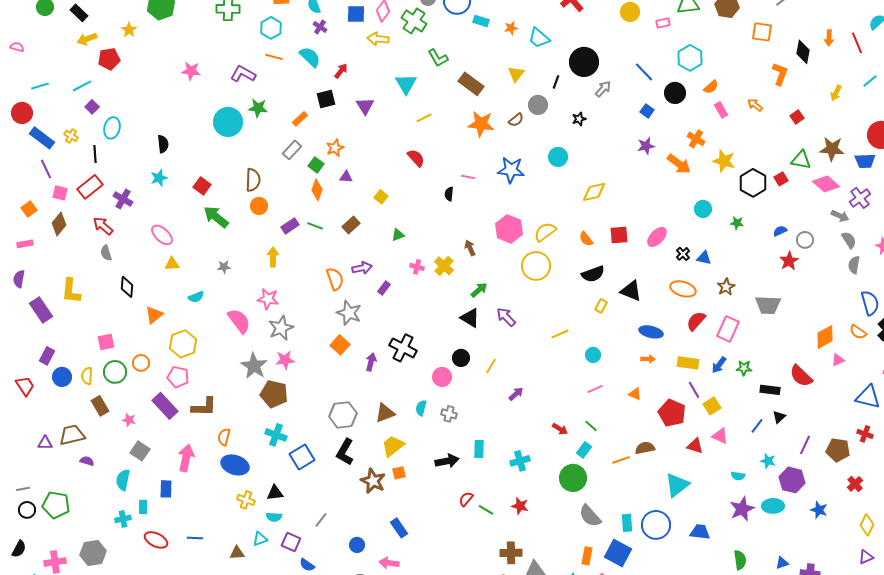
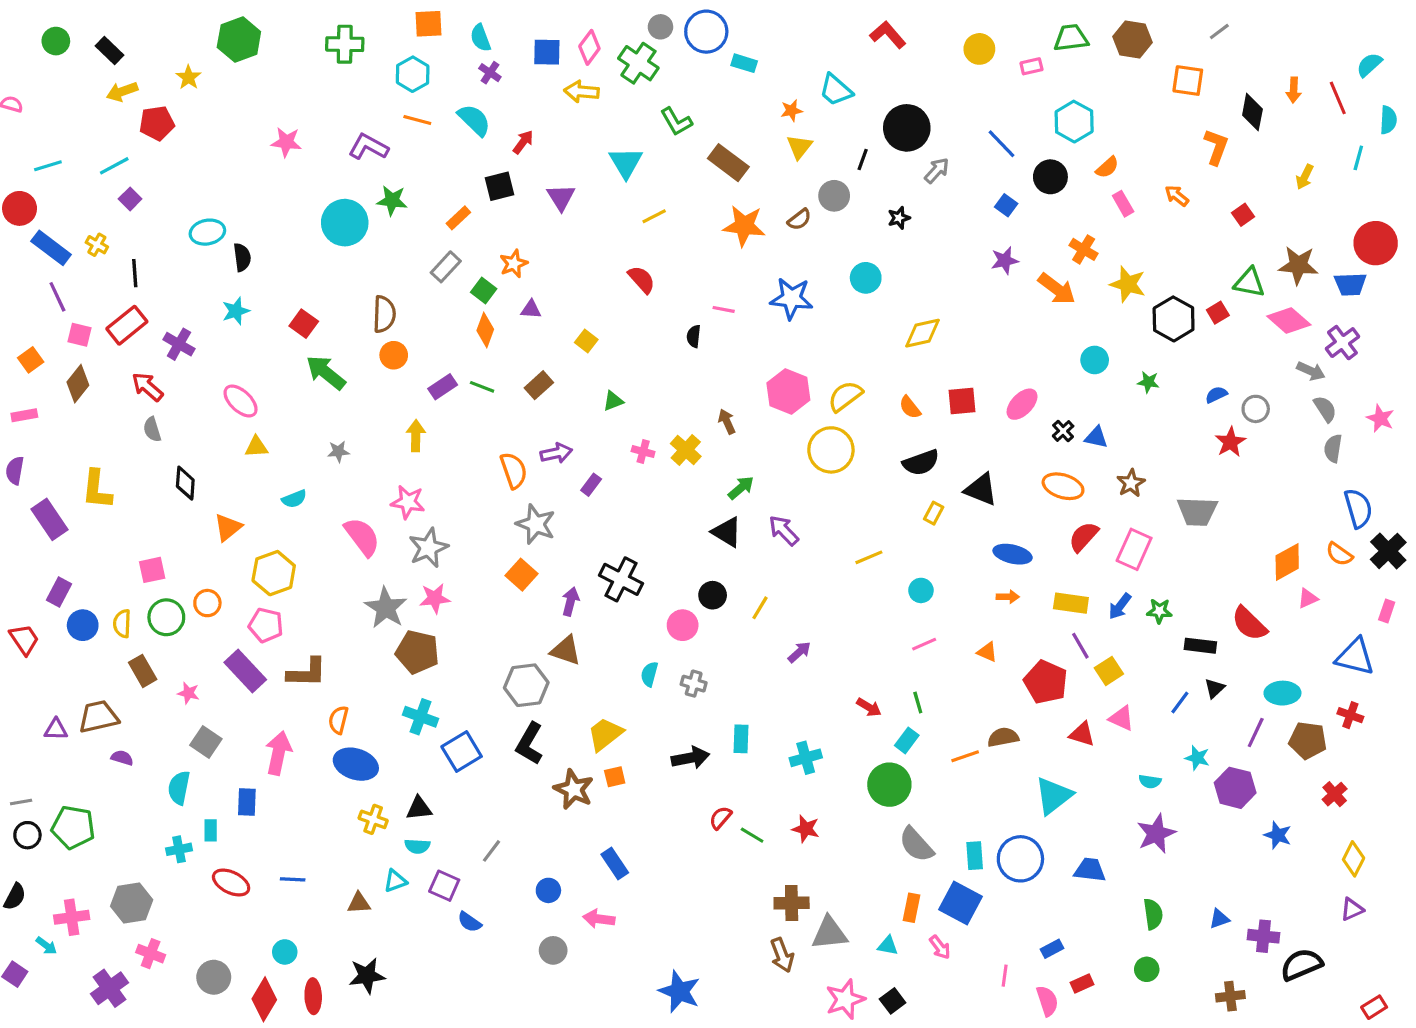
orange star: (511, 28) -> (792, 111), moved
cyan line: (870, 81) -> (1358, 158), turned -35
cyan ellipse: (112, 128) -> (207, 232), moved, turned 65
brown triangle: (385, 413) -> (566, 650), moved, turned 40
green line: (591, 426) -> (918, 703), turned 32
cyan ellipse: (773, 506) -> (1282, 693), moved

